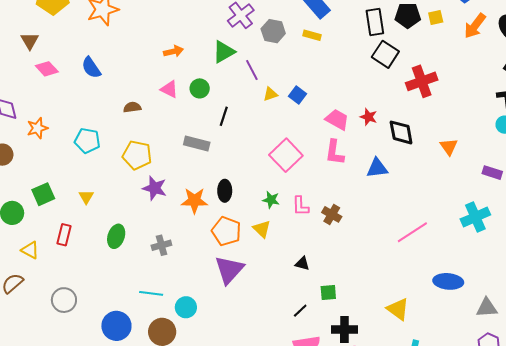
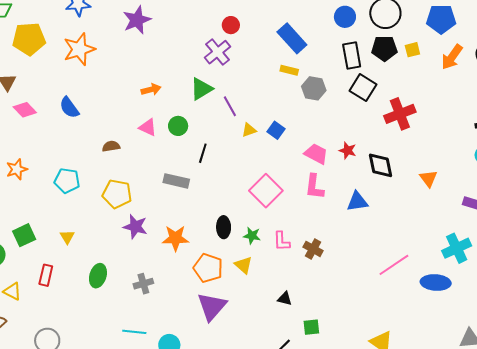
gray hexagon: (273, 31) -> (314, 88), moved
black ellipse: (225, 191) -> (224, 227), moved
blue ellipse: (448, 281) -> (436, 283), moved

